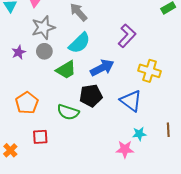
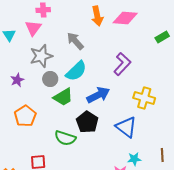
gray circle: (44, 51) -> (50, 79), moved
black pentagon: (91, 96) -> (87, 122), turned -30
orange pentagon: (27, 103) -> (25, 116), moved

